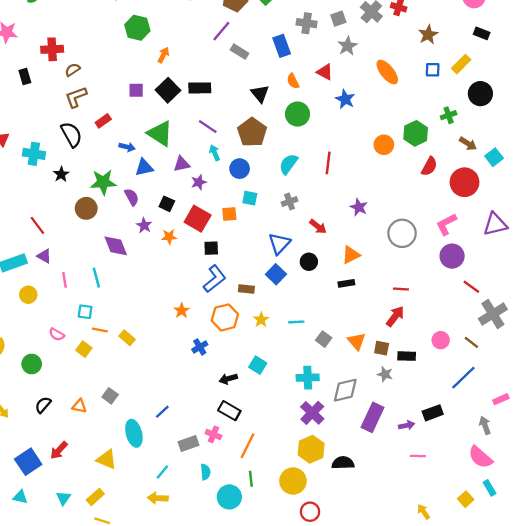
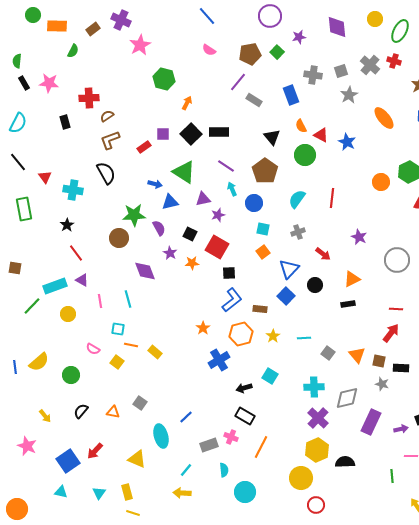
red triangle: (325, 72) -> (321, 135), moved
red rectangle: (103, 121) -> (144, 147), moved
black star: (61, 174) -> (67, 225), moved
orange square: (229, 214) -> (263, 252), moved, turned -32
blue cross: (200, 347) -> (219, 360), size x1.5
green line: (251, 479) -> (392, 476), moved
yellow rectangle: (95, 497) -> (127, 492), turned -63

